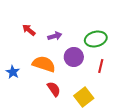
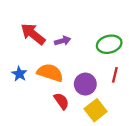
red arrow: (29, 30) -> (33, 34), size x1.6
purple circle: (74, 57) -> (85, 84), moved
blue star: (13, 72) -> (19, 74), moved

